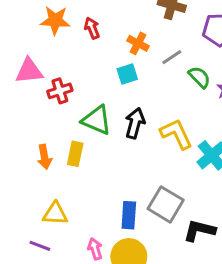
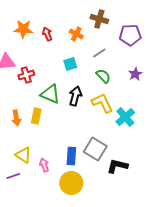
orange cross: (138, 43) -> (76, 34), moved
green semicircle: (199, 77) -> (103, 76), moved
yellow triangle: (55, 214) -> (23, 155), turned 30
purple line: (40, 246) -> (13, 176), turned -40
pink arrow: (95, 249) -> (44, 165), moved

